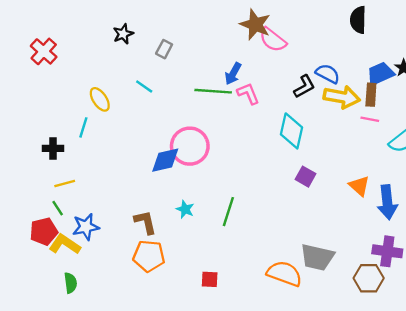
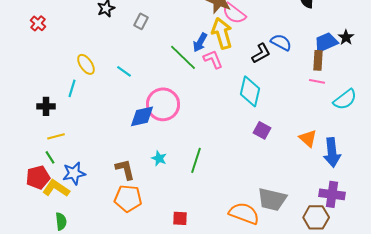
red cross: (44, 51) -> (38, 23), size x0.7
cyan line: (144, 87) -> (124, 71), moved
green line: (213, 91) -> (183, 57), turned 40
yellow arrow: (342, 97) -> (222, 33), moved, turned -116

